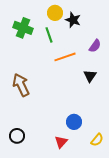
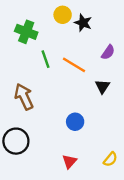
green line: (49, 35) -> (46, 59), moved
orange line: (65, 57) -> (74, 65), turned 50
blue circle: (74, 122) -> (75, 122), moved
black circle: (17, 136) -> (16, 141), moved, size x1.5

